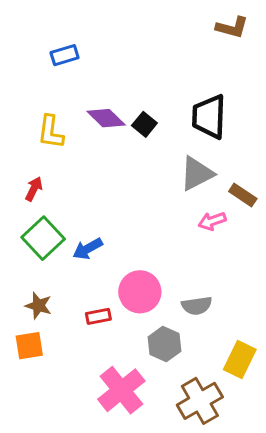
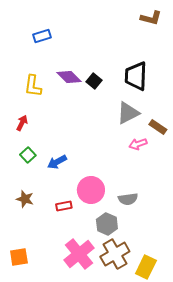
green square: (43, 238) -> (28, 155), size x0.6
orange square: (29, 346) -> (19, 257), moved
yellow rectangle: (240, 359) -> (146, 267), moved
brown cross: (200, 401) -> (115, 254), moved

